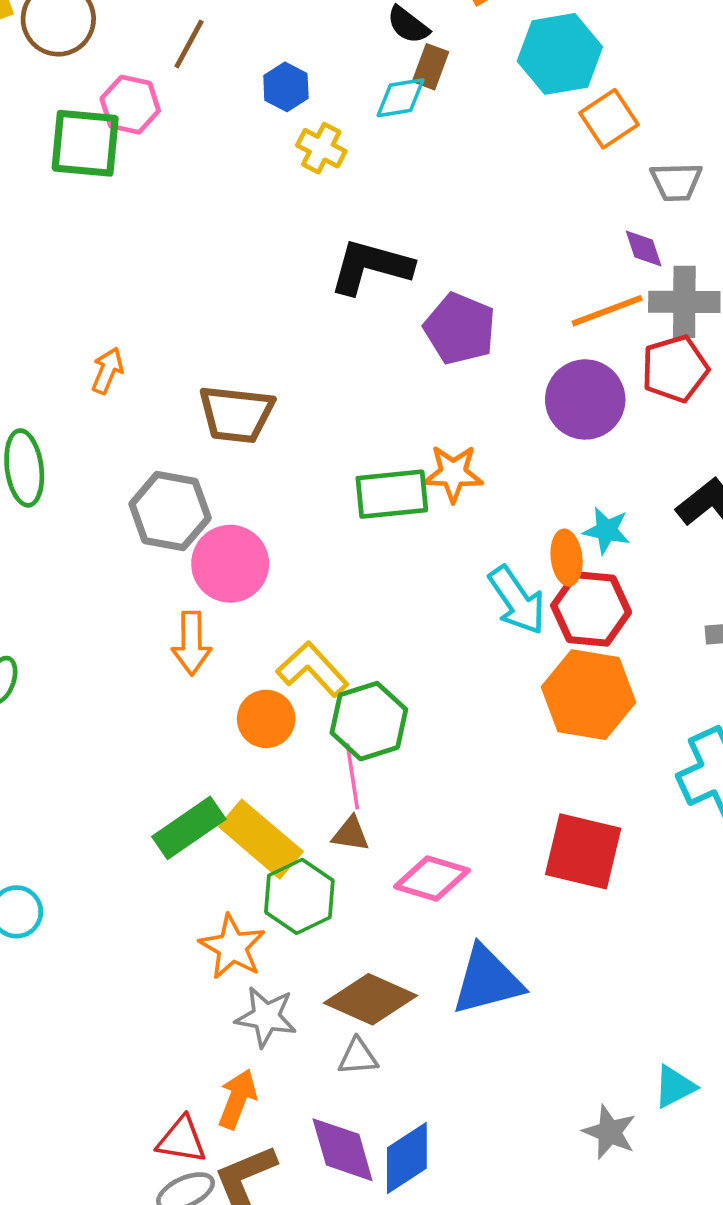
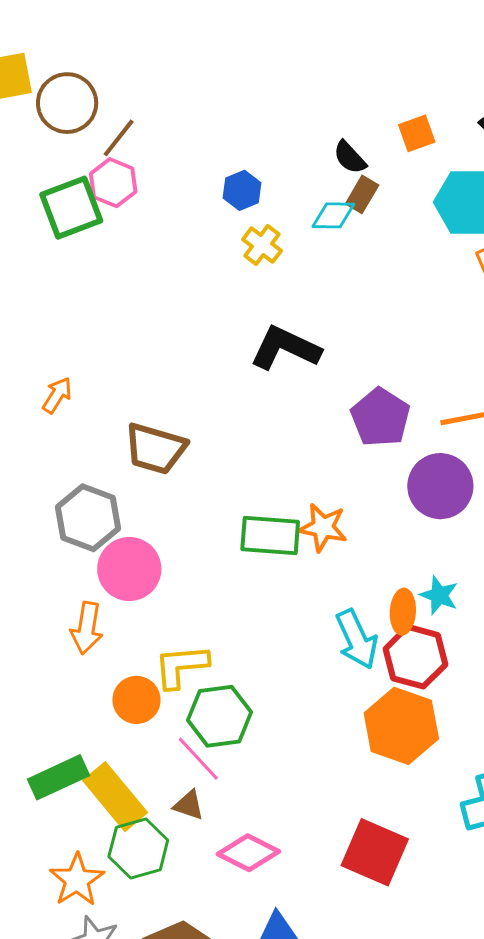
brown line: (189, 44) -> (119, 138), moved
green square: (85, 143) -> (71, 208), turned -36
purple pentagon: (460, 329) -> (380, 417), moved
yellow L-shape: (313, 669) -> (181, 666), turned -62
pink line: (352, 776) -> (198, 759), turned -44

